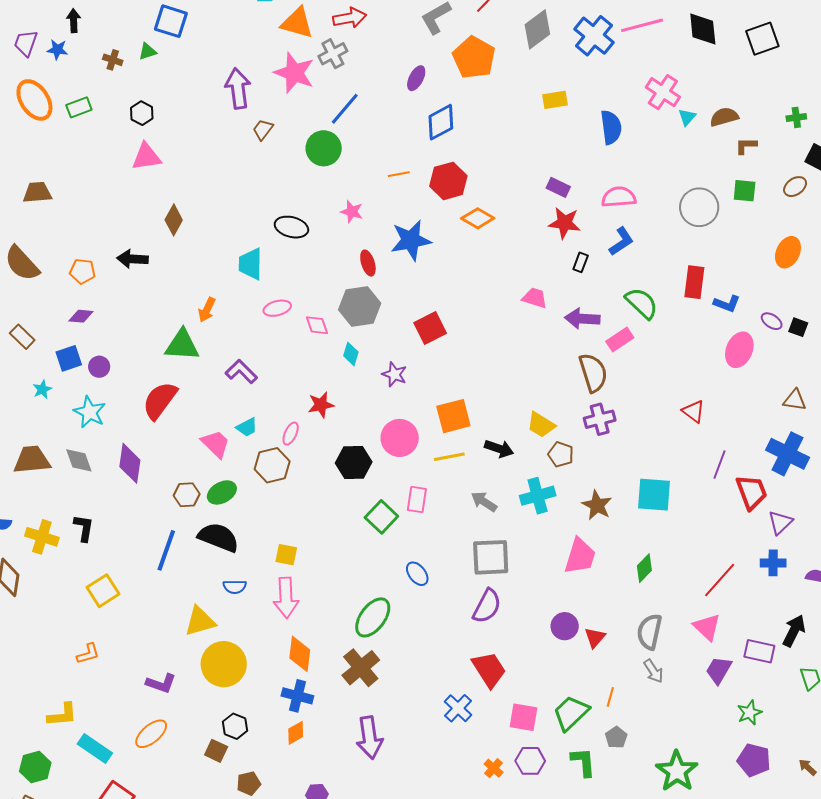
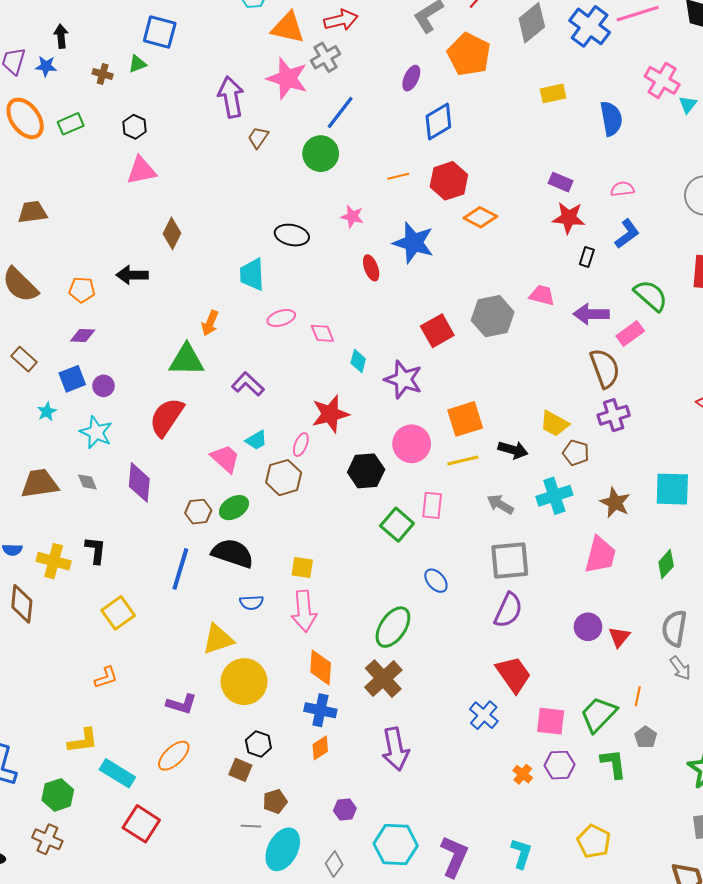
pink semicircle: (619, 197) -> (622, 189), size x0.7
blue star: (411, 240) -> (414, 243), turned 30
gray hexagon: (360, 306) -> (493, 316), moved
purple star: (394, 374) -> (403, 380), size x1.5
red star: (321, 405) -> (330, 414), size x1.4
gray diamond: (79, 460) -> (87, 482), size x0.7

